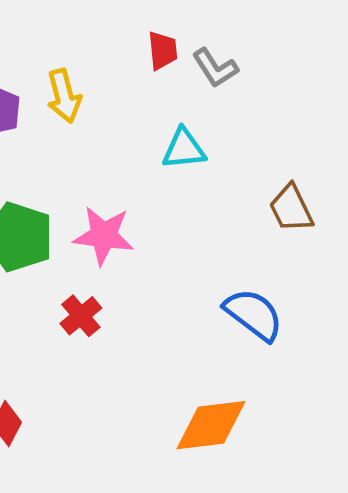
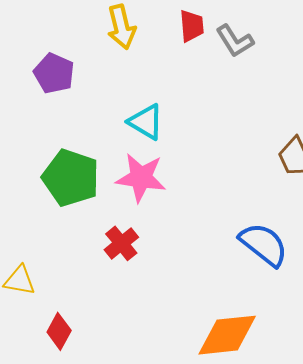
yellow arrow: (64, 96) -> (121, 27), moved
cyan triangle: (184, 149) -> (146, 122), moved, turned 36

